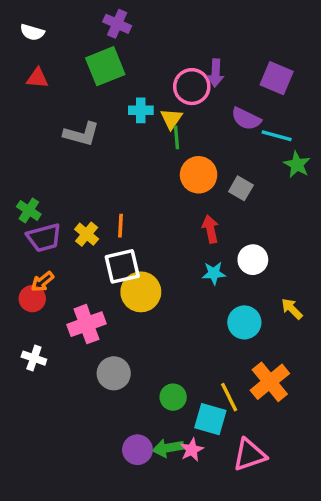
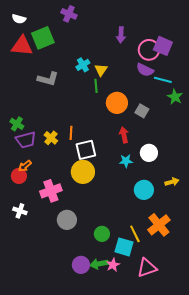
green square: (105, 66) -> (43, 38), moved
purple arrow: (216, 73) -> (121, 35), moved
red triangle: (37, 78) -> (22, 46), size x1.6
pink circle: (192, 87) -> (149, 50), moved
cyan cross: (141, 110) -> (83, 65), turned -32
green line: (176, 137) -> (96, 86), moved
white square: (122, 266) -> (86, 150), moved
yellow arrow: (292, 309) -> (172, 182), turned 120

